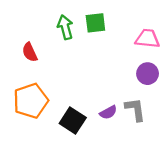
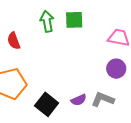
gray L-shape: (135, 109) -> (103, 99), turned -65

